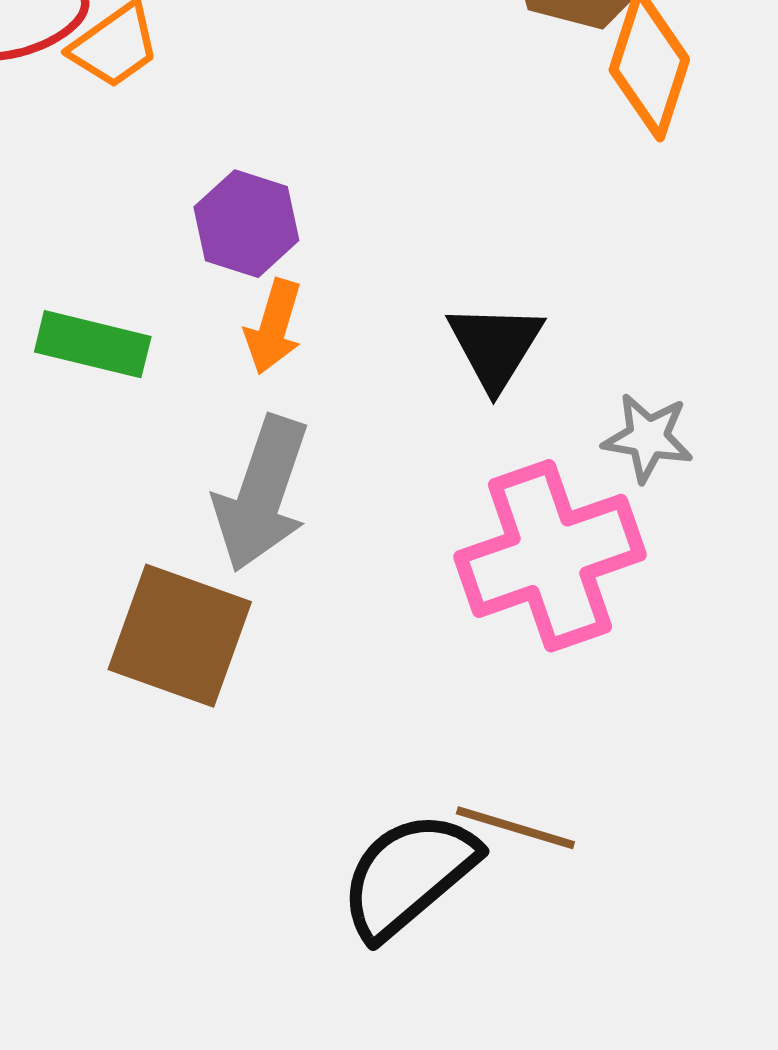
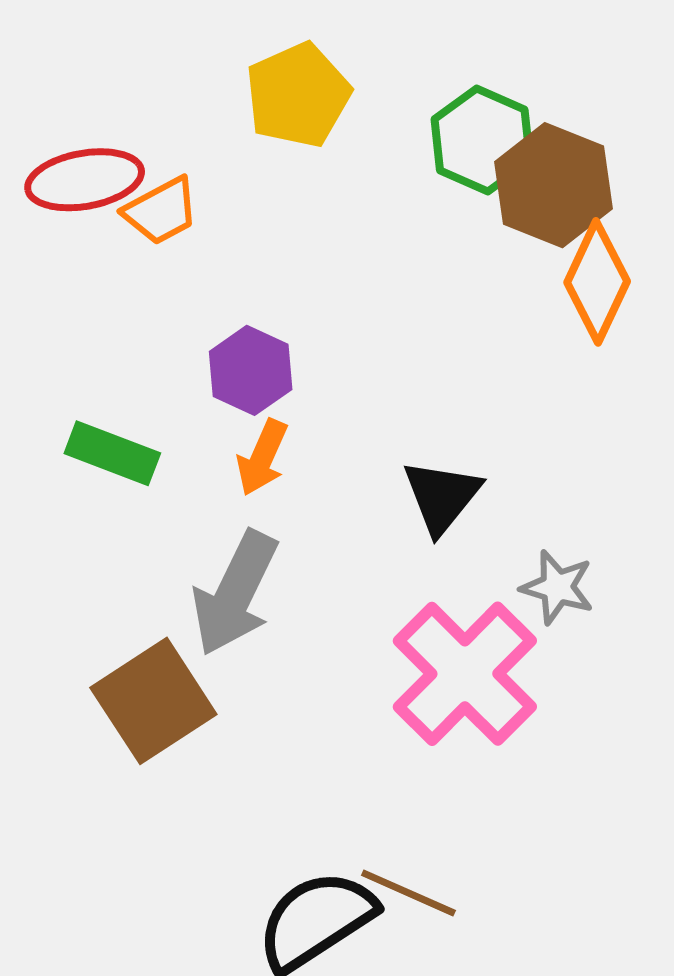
pink cross: (550, 556) -> (465, 674), turned -33
brown square: (180, 636) -> (153, 701), turned 30

